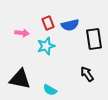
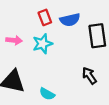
pink arrow: (22, 33) -> (14, 40), moved

